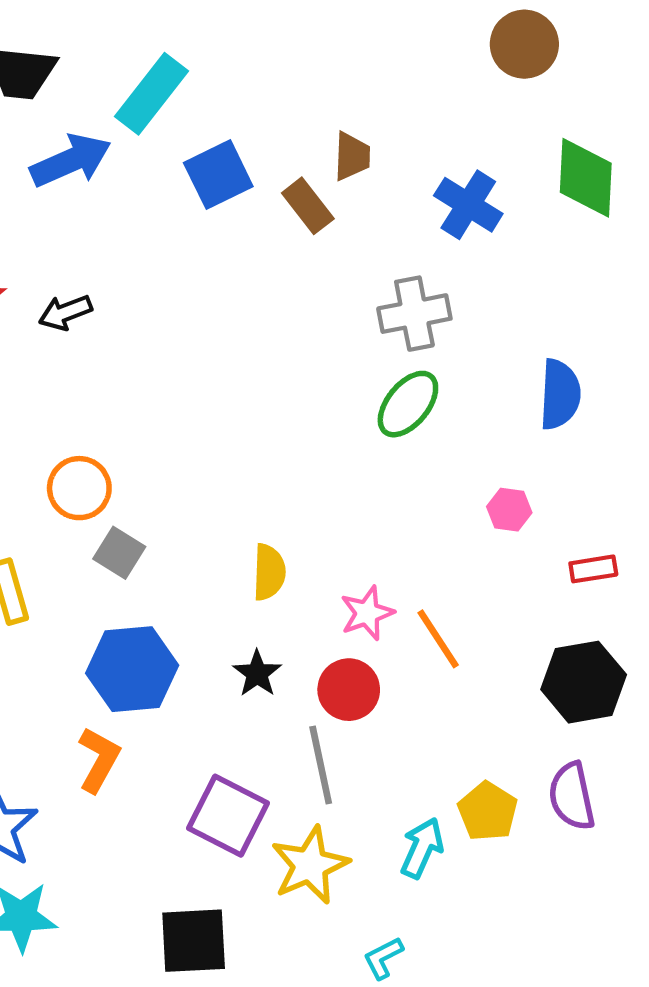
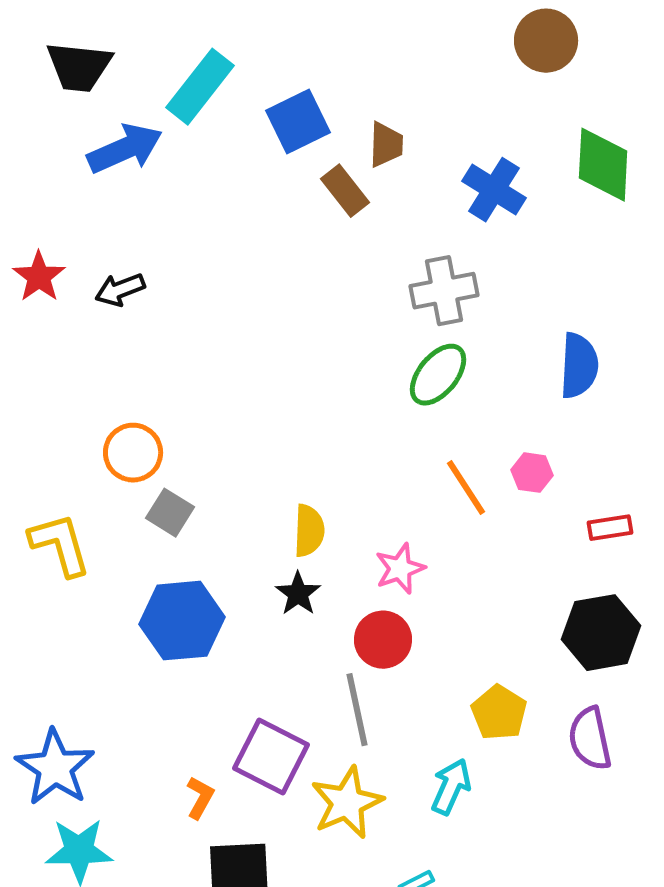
blue square: (218, 175) -> (298, 122), moved
orange line: (438, 639) -> (466, 488), moved
black star: (257, 673) -> (298, 594), moved
orange L-shape: (99, 760) -> (200, 798), moved, size x0.7
yellow pentagon: (488, 811) -> (499, 713), moved

